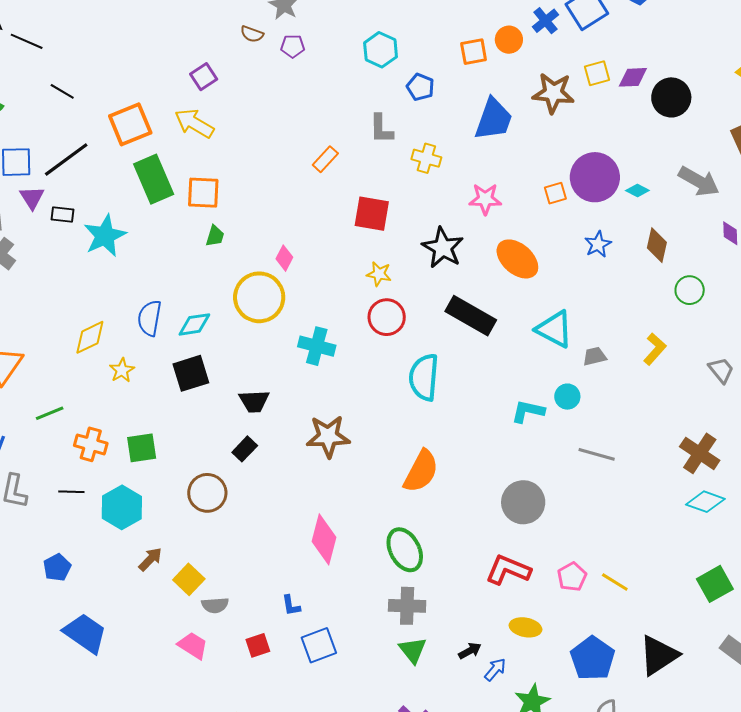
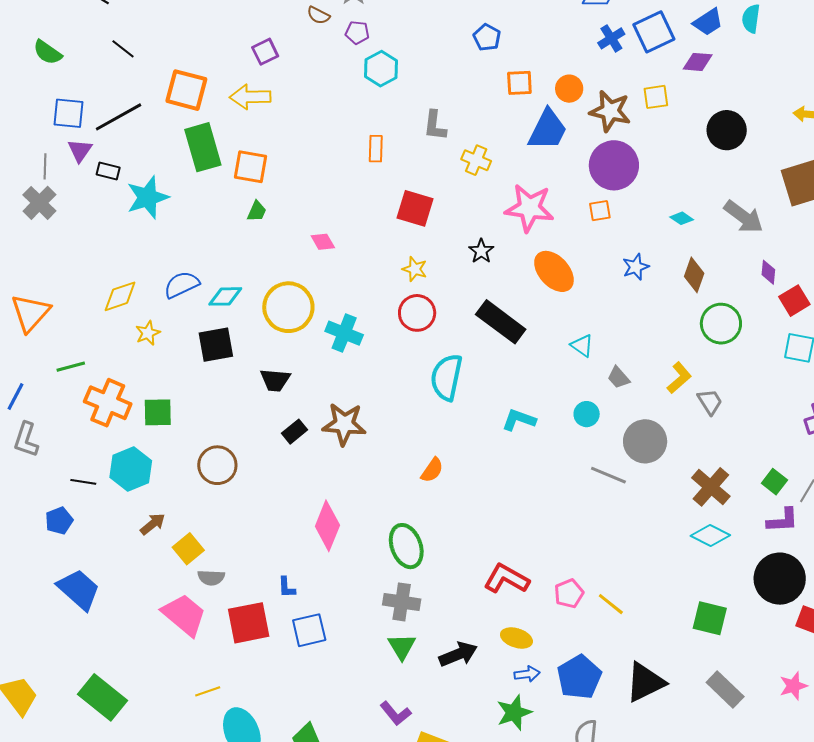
orange circle: (509, 40) -> (569, 89), moved
cyan hexagon: (381, 50) -> (381, 69), moved
orange square: (474, 52) -> (519, 83), moved
purple diamond: (633, 77) -> (698, 62), moved
blue pentagon: (420, 87) -> (487, 37), moved
yellow arrow: (194, 123) -> (250, 97), turned -39
orange square: (130, 124) -> (186, 90), turned 30
orange rectangle: (325, 159) -> (376, 149), turned -48
purple circle: (595, 177) -> (614, 165), moved
pink star: (485, 199) -> (529, 208), size x1.5
black star: (443, 248) -> (481, 251), size x0.6
pink diamond: (284, 258) -> (323, 242), turned -65
green circle: (690, 290) -> (721, 324), size x1.4
yellow circle: (259, 297) -> (288, 307), moved
blue semicircle: (149, 318) -> (182, 285), turned 48
cyan triangle: (554, 329) -> (582, 346), size x0.6
gray trapezoid: (595, 356) -> (619, 378), turned -125
gray trapezoid: (721, 370) -> (710, 402), moved
cyan L-shape: (528, 411) -> (519, 420), moved
orange cross: (91, 444) -> (108, 403), size x1.4
black rectangle: (245, 449) -> (294, 432), moved
orange semicircle: (421, 471) -> (432, 470), size x0.6
black line: (71, 492) -> (83, 482), moved
gray circle: (523, 502) -> (645, 441), moved
green square: (715, 584) -> (710, 618), turned 36
red square: (258, 645) -> (249, 623), size x1.8
pink trapezoid: (193, 646) -> (184, 615), size x1.5
black arrow: (470, 651) -> (458, 654), size x1.6
blue arrow: (495, 669) -> (527, 674), moved, turned 35

